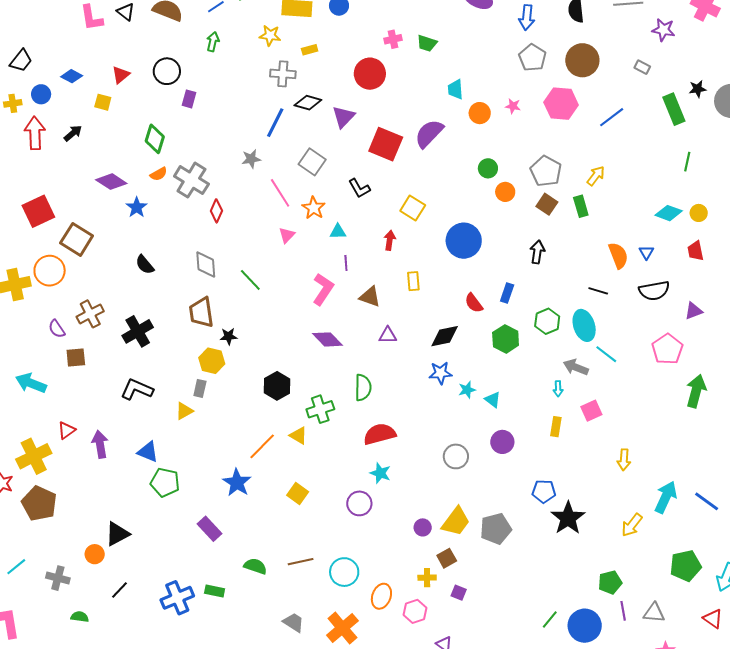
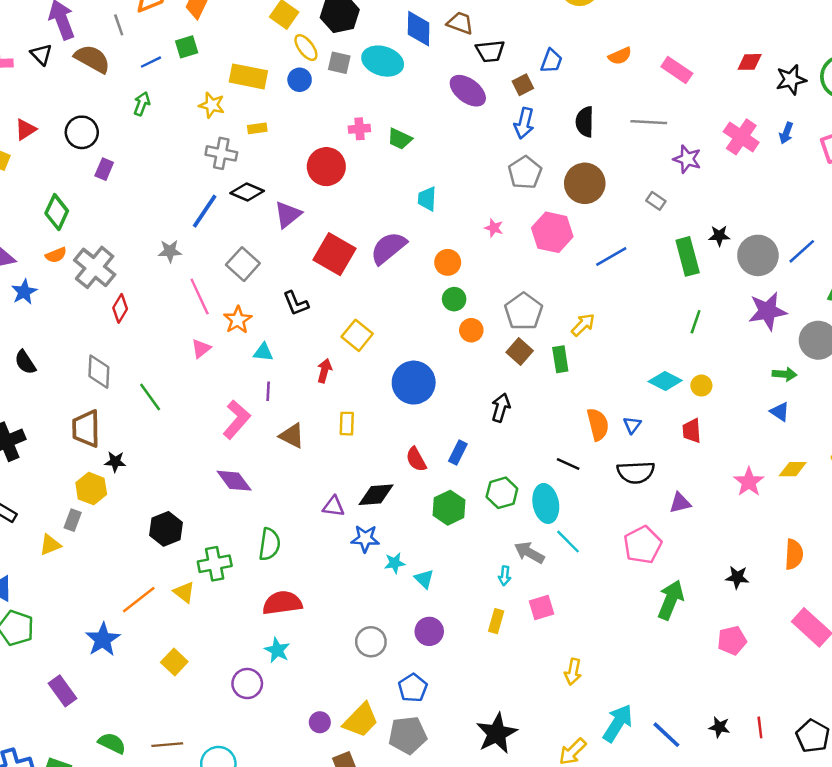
orange circle: (480, 113) -> (448, 262), moved
purple triangle: (388, 335) -> (333, 506), moved
blue pentagon: (544, 491) -> (413, 688), moved, turned 30

